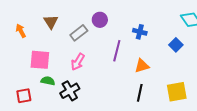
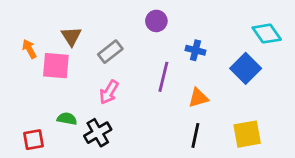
purple circle: (100, 20) -> (156, 21), moved
blue square: (176, 45) -> (246, 68), size x1.5
pink square: (40, 60) -> (56, 66), moved

